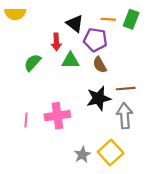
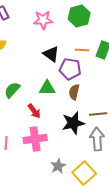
red arrow: (56, 42) -> (34, 111), moved, turned -35
brown semicircle: (100, 65) -> (74, 92), turned 42
gray star: (82, 155) -> (58, 166), moved

